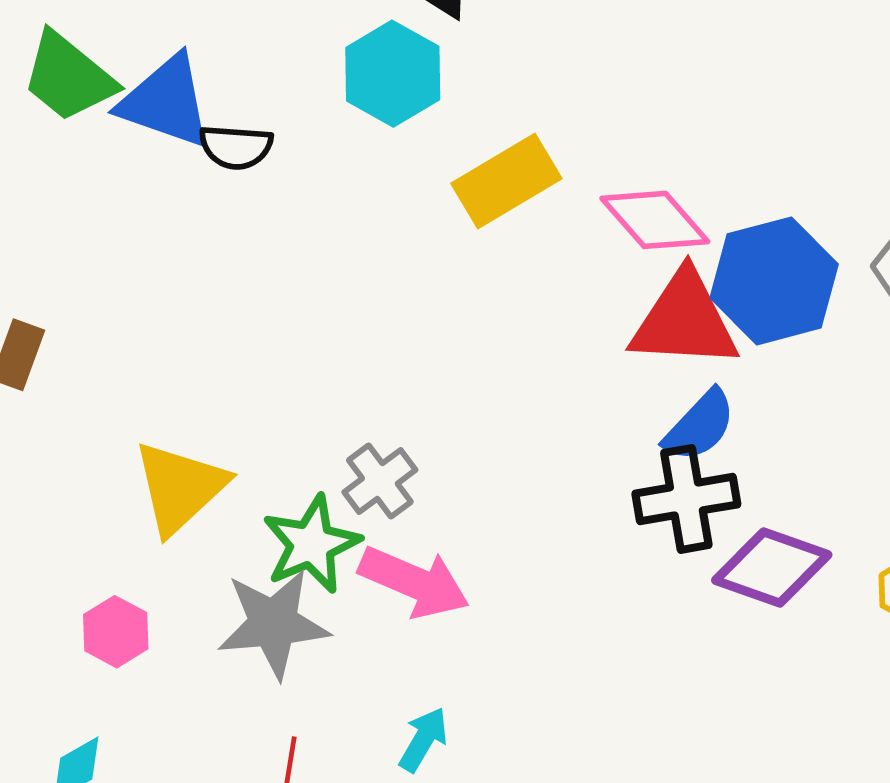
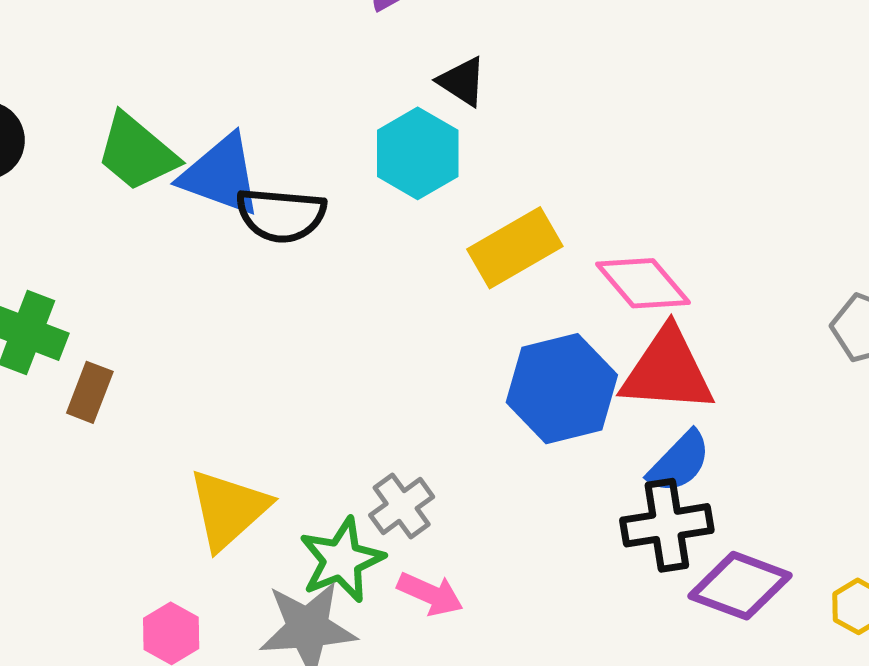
black semicircle: (236, 147) -> (281, 215), size x1.4
blue hexagon: (774, 281) -> (562, 389), moved
pink arrow: (414, 582) -> (430, 594), size x0.7

